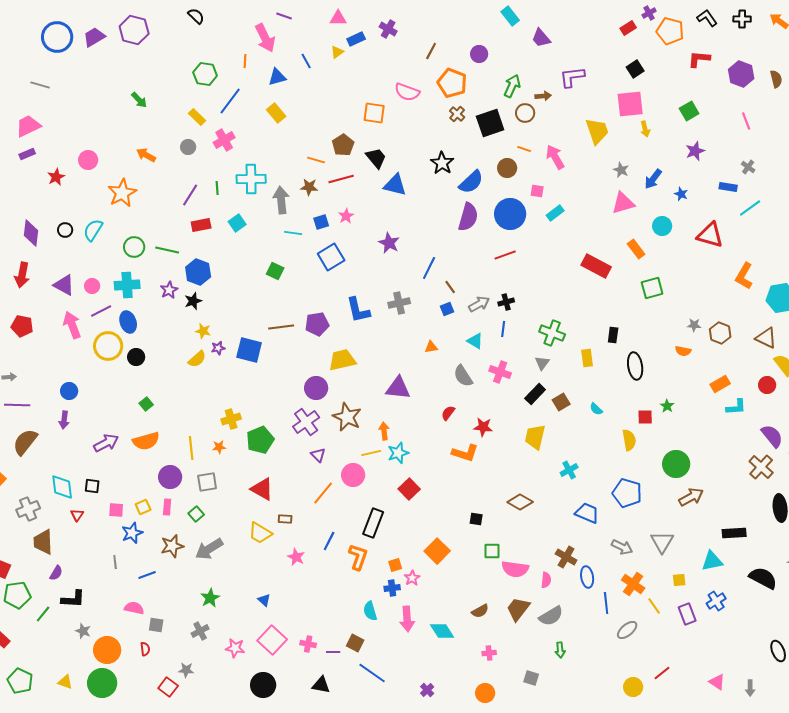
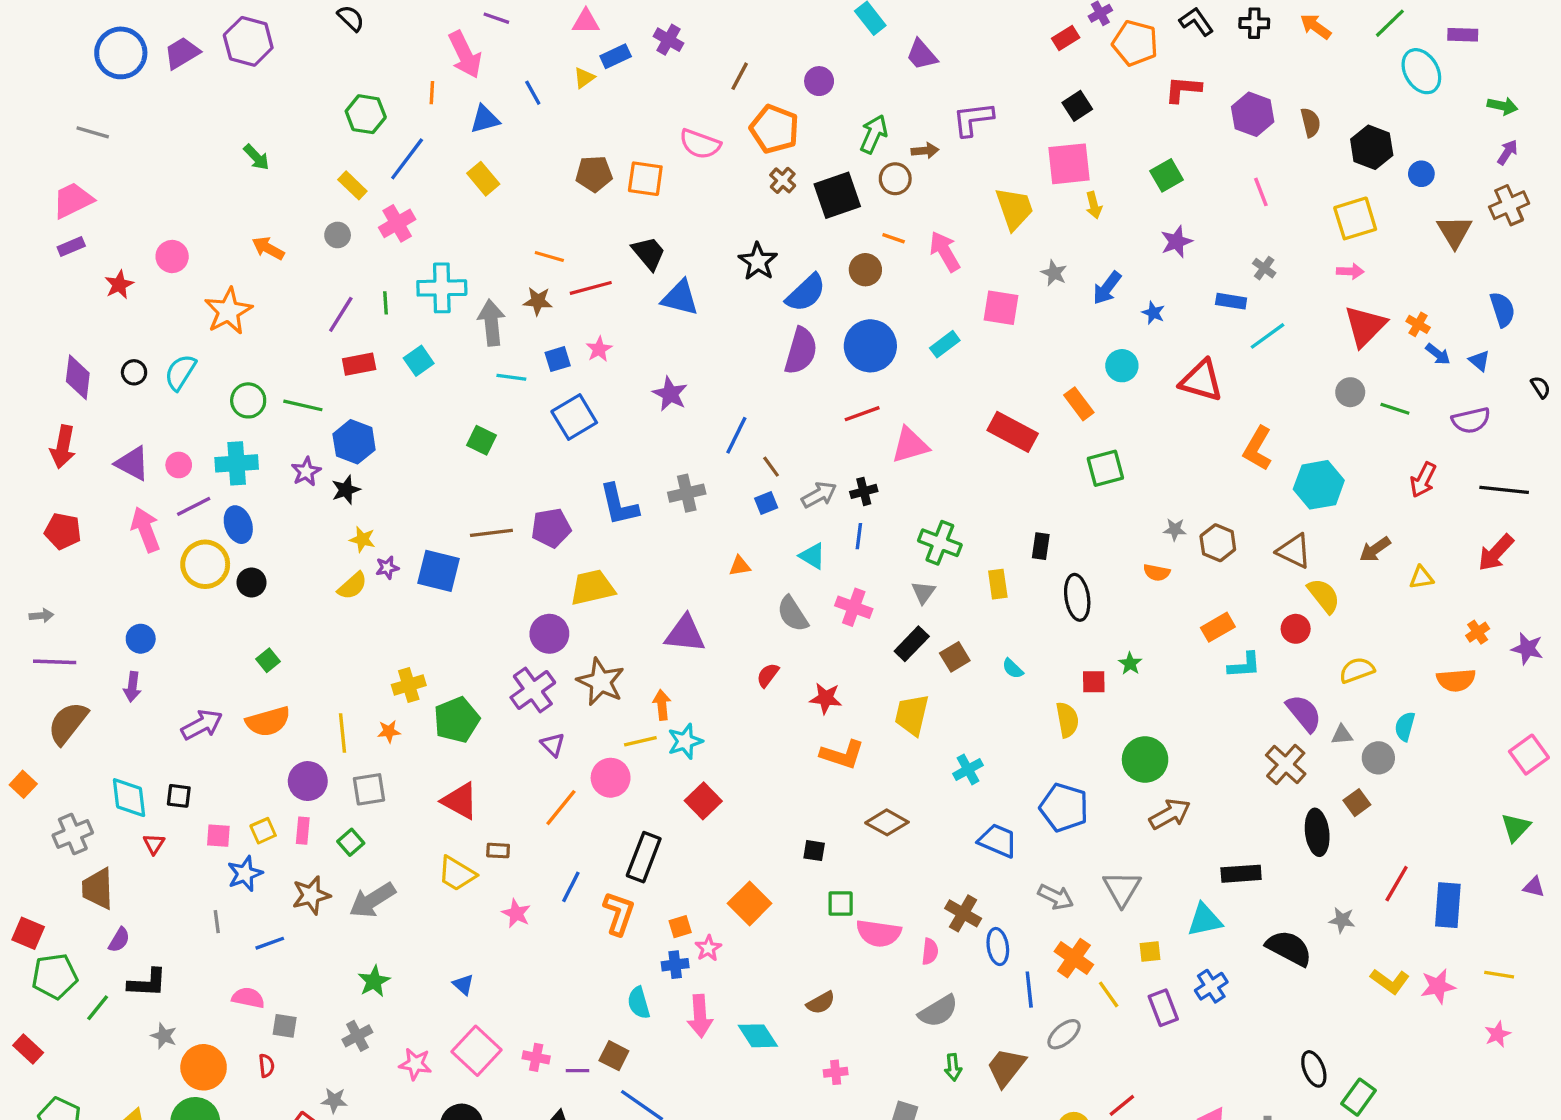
brown pentagon: (343, 145) -> (594, 174), moved, turned 30
pink square: (537, 191) -> (1001, 308), moved, size x1.6
pink triangle: (623, 203) -> (910, 445), moved
orange L-shape: (465, 453) -> (842, 755), moved
brown trapezoid: (518, 609) -> (1006, 1067), moved

